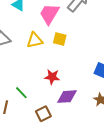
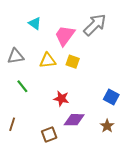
green line: (21, 93) -> (22, 86), moved

